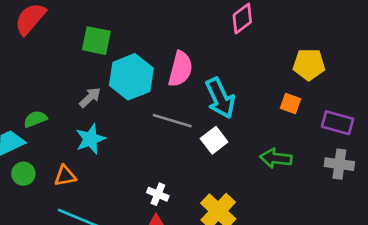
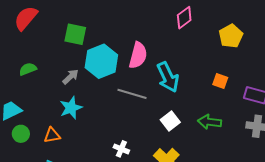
yellow pentagon: (309, 64) -> (231, 36), moved, turned -30
green semicircle: (35, 119) -> (28, 69), moved
white square: (214, 140) -> (170, 121), moved

